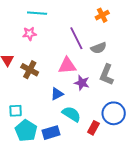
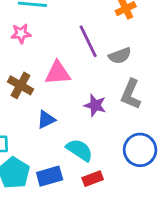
pink triangle: (67, 66) -> (58, 73), moved
blue triangle: (57, 94) -> (46, 120), moved
red rectangle: (93, 128) -> (93, 179), moved, turned 40

